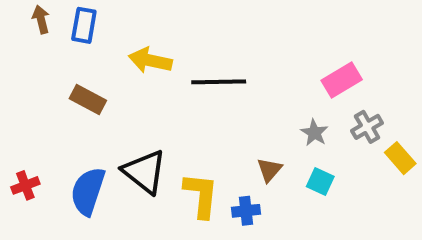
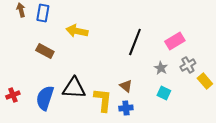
black line: (219, 82) -> (135, 42), moved, turned -68
brown triangle: (269, 170) -> (126, 86), moved, turned -32
black triangle: (144, 172) -> (74, 88), turned -35

